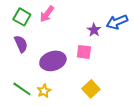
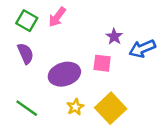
blue arrow: (117, 22) -> (142, 49), moved
yellow square: (91, 89) -> (111, 108), size x1.4
yellow star: (44, 91) -> (75, 107), moved

